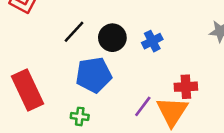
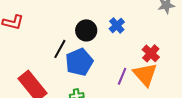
black line: (74, 32) -> (60, 49), moved
red cross: (186, 87) -> (151, 53), turned -30

